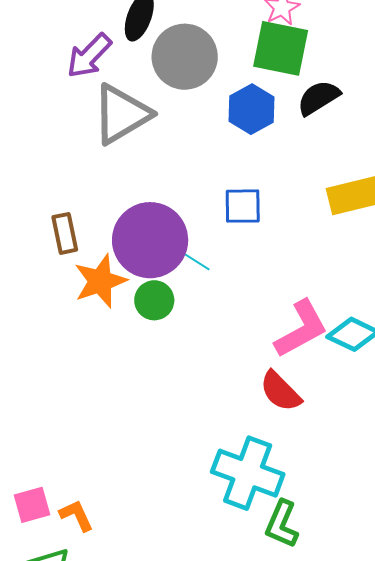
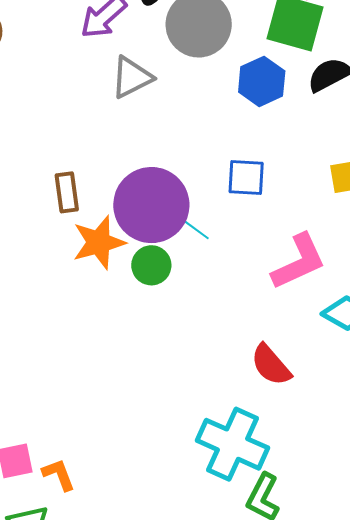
gray triangle: (121, 114) -> (132, 77), size x0.7
pink L-shape: (301, 329) -> (299, 262), moved

